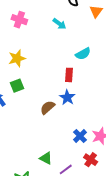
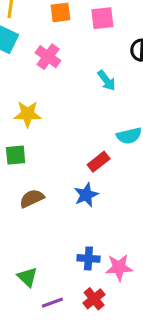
red rectangle: (69, 75) -> (99, 162), turned 32
brown semicircle: (47, 107) -> (32, 198), moved
blue cross: (80, 136) -> (88, 258), turned 32

